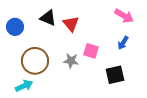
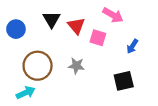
pink arrow: (124, 16) -> (113, 15), moved
black triangle: (48, 18) -> (52, 19), turned 36
pink square: (91, 51) -> (98, 38), moved

